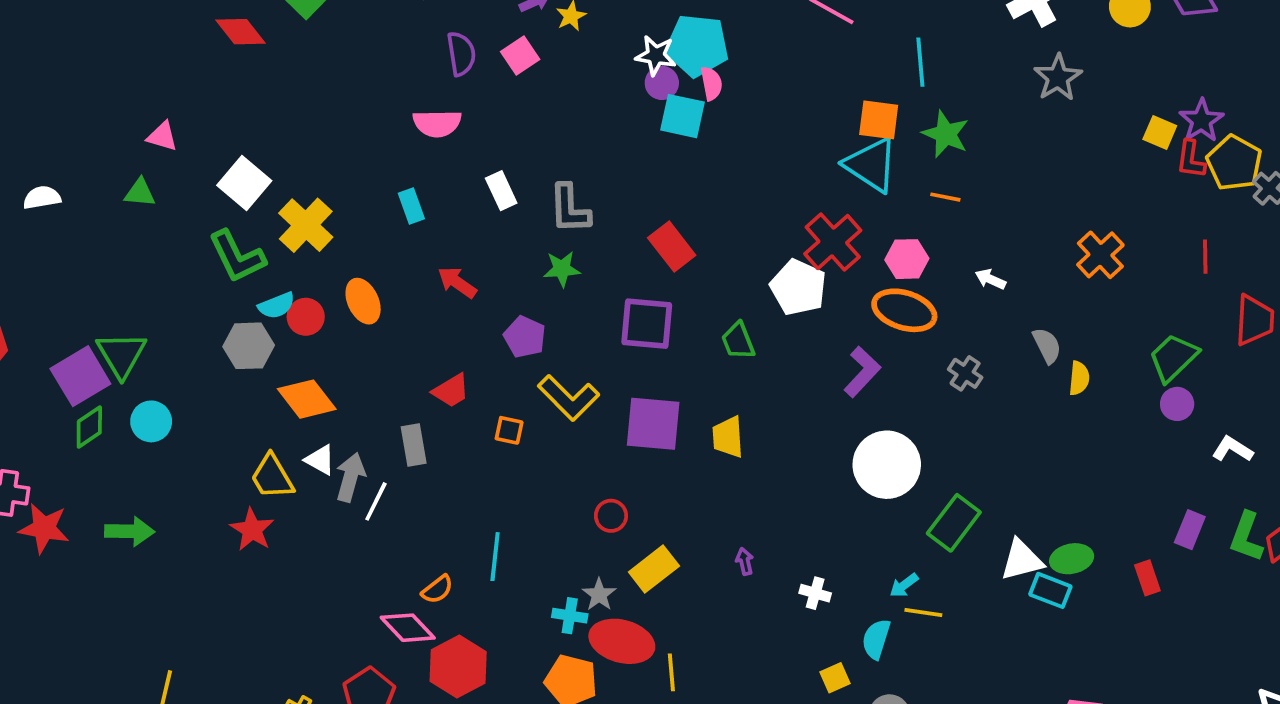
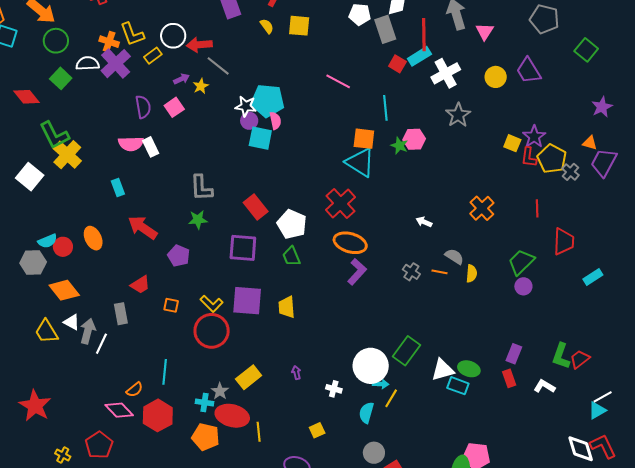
green star: (946, 134) -> (399, 146), size x0.7
white rectangle: (501, 191) -> (151, 147), moved
orange line: (945, 197) -> (440, 272), moved
yellow cross: (306, 225) -> (67, 155), moved
green L-shape: (237, 257) -> (54, 135), moved
pink hexagon: (907, 259) -> (414, 139), moved
red arrow: (457, 282) -> (143, 228), size x1.4
white pentagon: (798, 287) -> (292, 224), moved
orange ellipse: (904, 310) -> (350, 243), moved
gray semicircle: (1047, 345) -> (454, 256), turned -30
yellow L-shape: (569, 398) -> (212, 304), moved, size x0.7
white L-shape: (1232, 449) -> (544, 386), moved
white circle: (887, 465) -> (371, 366), moved
red circle: (611, 516) -> (212, 331), moved, size x2.0
red star: (252, 530) -> (35, 406), moved, size x1.4
purple rectangle: (1190, 530) -> (514, 354), moved
green ellipse: (1072, 559) -> (469, 369), turned 30
cyan arrow: (904, 585) -> (381, 384), turned -140
yellow line: (923, 613) -> (391, 398), turned -66
red hexagon: (458, 666) -> (158, 415), moved
yellow square: (835, 678) -> (317, 430), moved

